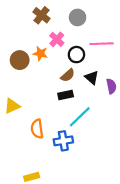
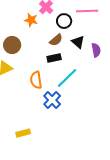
brown circle: (20, 60) -> (12, 45), moved
orange semicircle: (37, 129) -> (36, 80), moved
blue cross: (63, 141) -> (52, 100), turned -36

